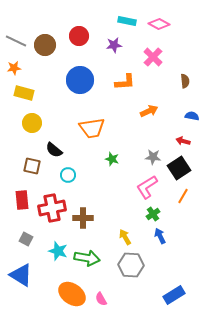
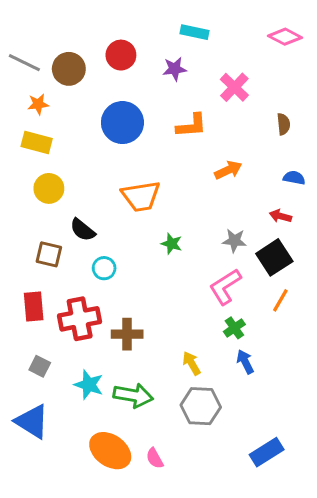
pink diamond: (159, 24) -> (285, 37), moved
orange star: (14, 68) -> (38, 104), moved

